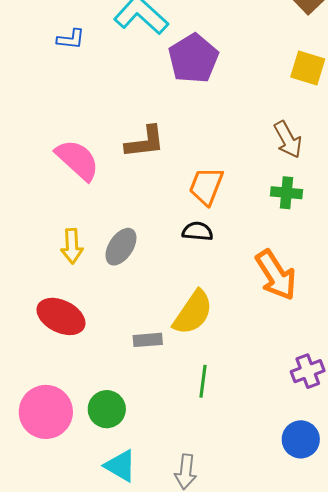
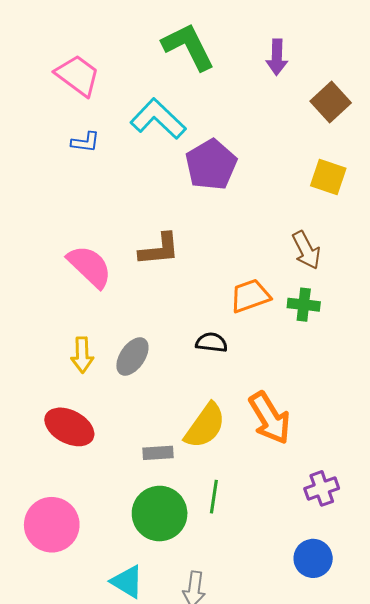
orange trapezoid: (206, 186) -> (250, 296), moved, turned 48
orange arrow: (276, 275) -> (270, 418), moved
green circle: (107, 409) -> (160, 514), moved, size x1.4

